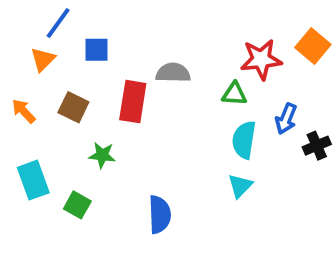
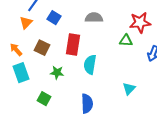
blue square: (96, 50) -> (54, 18), turned 32
gray semicircle: (173, 73) -> (94, 18), moved
cyan semicircle: (244, 140) -> (90, 65), moved
cyan rectangle: (33, 180) -> (21, 73), moved

